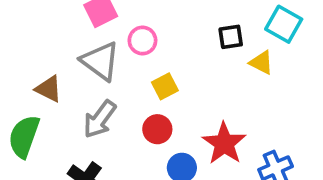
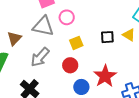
black square: (231, 37) -> (107, 37), moved
gray triangle: (100, 61) -> (43, 26), turned -30
brown triangle: (49, 89) -> (14, 38), turned 42

